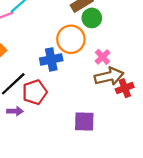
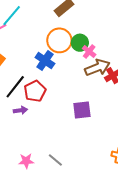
green circle: (92, 18) -> (80, 43), moved
blue cross: (51, 59) -> (45, 61), turned -36

